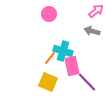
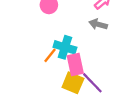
yellow square: (48, 82) -> (73, 83), moved

